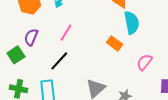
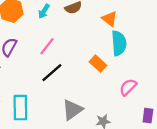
black line: (59, 61) -> (52, 73), moved

